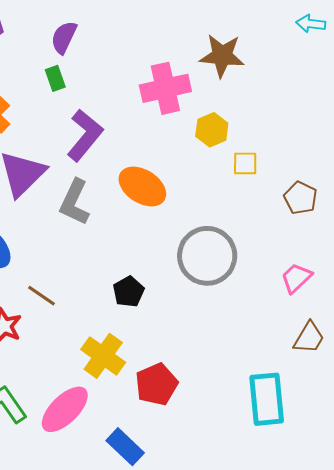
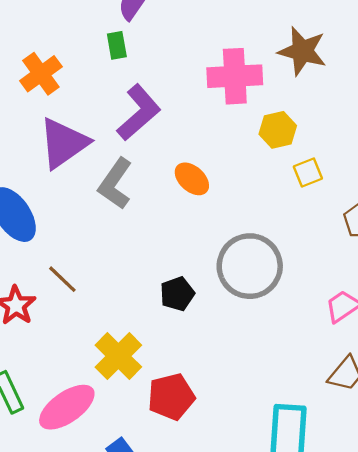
yellow square: (245, 163) -> (308, 172), turned -32
orange ellipse: (142, 187) -> (192, 179), size x0.7
black pentagon: (129, 292) -> (177, 294), moved

